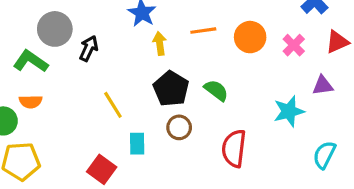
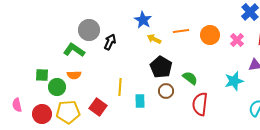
yellow arrow: (160, 43) -> (154, 39), turned -56
green semicircle: (216, 90) -> (190, 78), moved
yellow line: (113, 105) -> (120, 87), moved, turned 36
red square: (102, 169) -> (98, 107), moved

